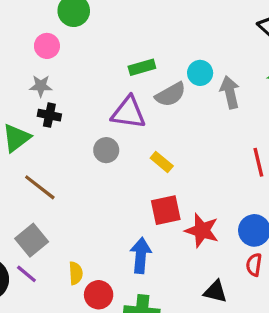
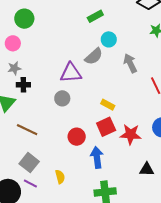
green rectangle: (142, 67) -> (95, 16), moved
gray arrow: (230, 92) -> (130, 63), moved
yellow rectangle: (162, 162) -> (108, 105), moved
red circle: (99, 295) -> (77, 137), moved

